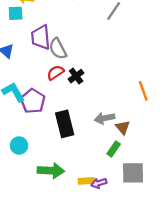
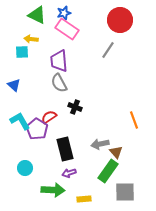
purple trapezoid: (41, 37) -> (59, 61), moved
red semicircle: (55, 73) -> (49, 117), moved
black cross: (76, 76) -> (75, 107), turned -32
green rectangle: (114, 149) -> (108, 171), size x1.6
purple arrow: (99, 183) -> (69, 173), moved

